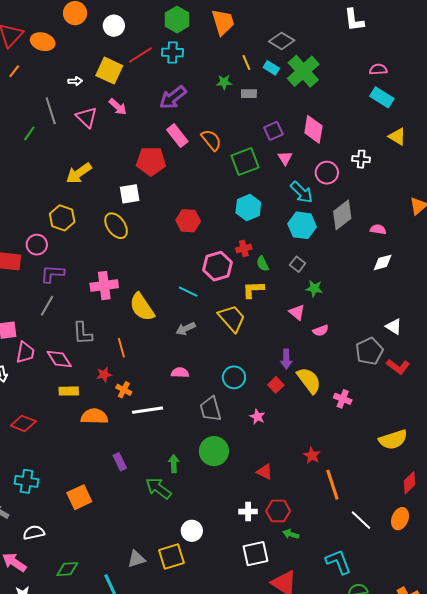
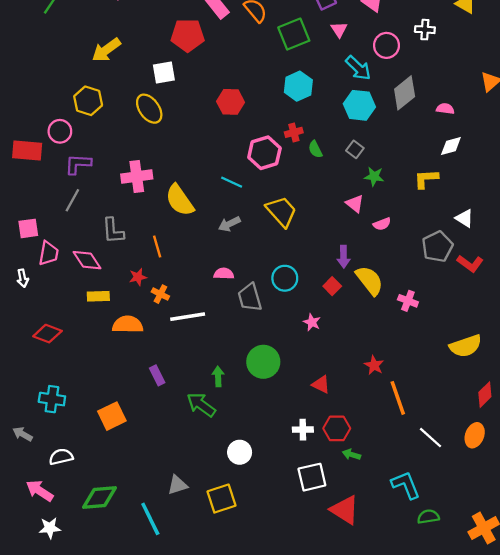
yellow L-shape: (253, 290) -> (426, 179), moved
gray trapezoid: (211, 409) -> (250, 297), moved
yellow square: (171, 556) -> (221, 499), moved
green diamond: (67, 569) -> (99, 497), size x1.4

